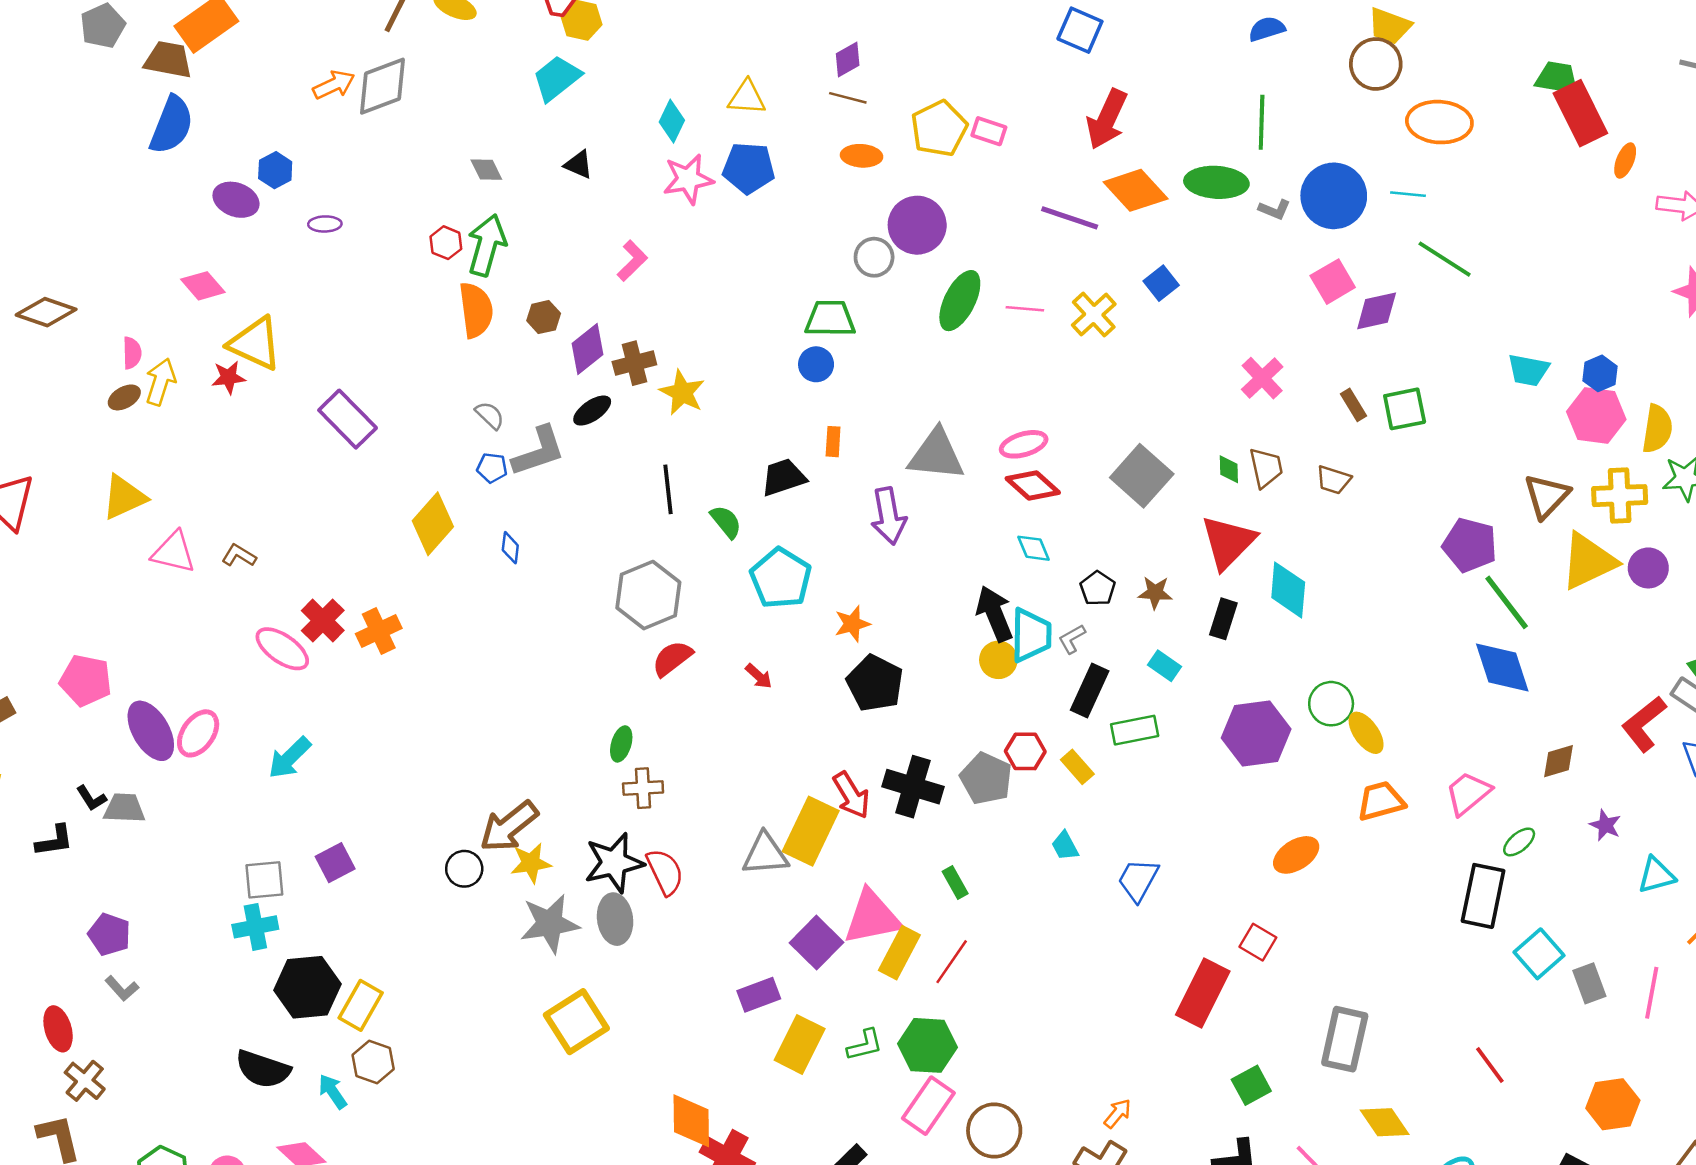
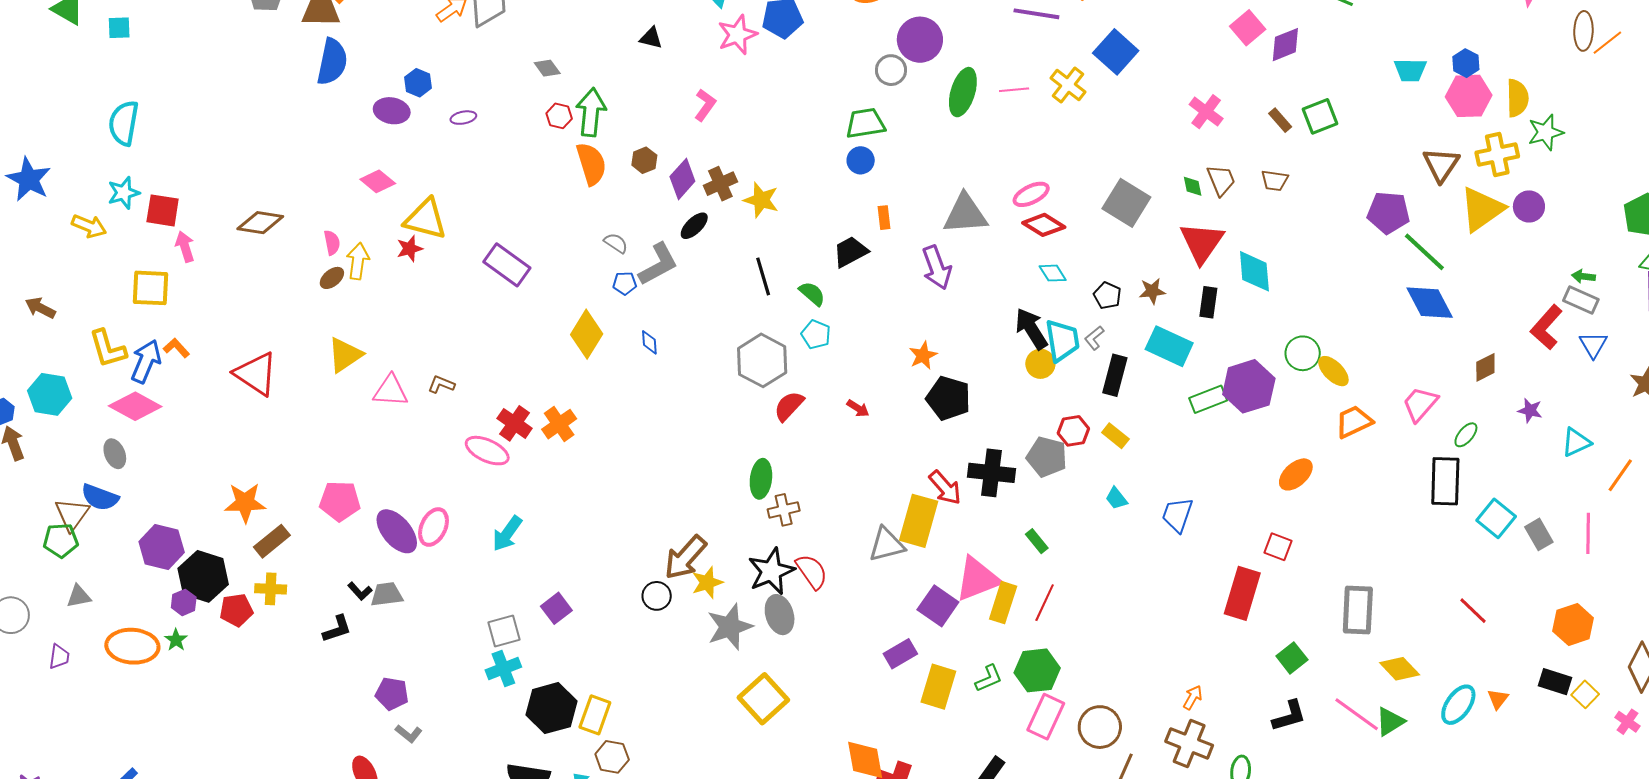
gray diamond: (486, 170) -> (547, 68), moved
blue square: (1161, 283) -> (1116, 52), size x1.6
cyan pentagon: (781, 578) -> (816, 334), moved, size x0.6
cyan rectangle: (1165, 666) -> (1169, 346), size x1.8
green rectangle: (1135, 730) -> (1208, 399), moved
green ellipse: (621, 744) -> (761, 479), size x1.4

